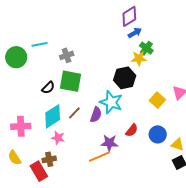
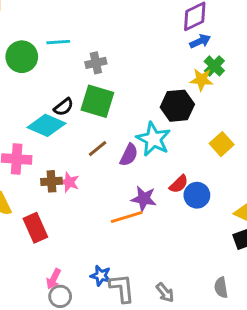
cyan diamond: (53, 116) -> (46, 125), moved, turned 50
blue circle: (158, 134) -> (197, 195), moved
brown cross: (49, 159) -> (51, 181), moved

